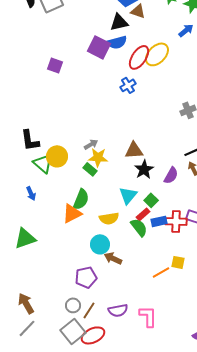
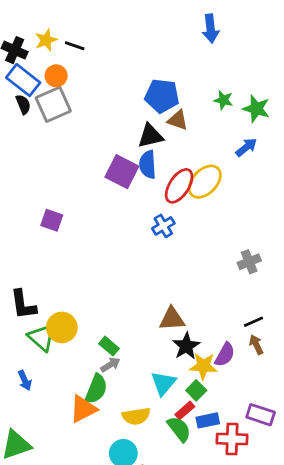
blue semicircle: (117, 42) -> (148, 164), turned 102
purple square: (55, 65) -> (52, 220), moved
gray arrow: (91, 144) -> (110, 365), moved
yellow star: (98, 157) -> (203, 366), moved
red cross: (176, 221) -> (232, 439), moved

